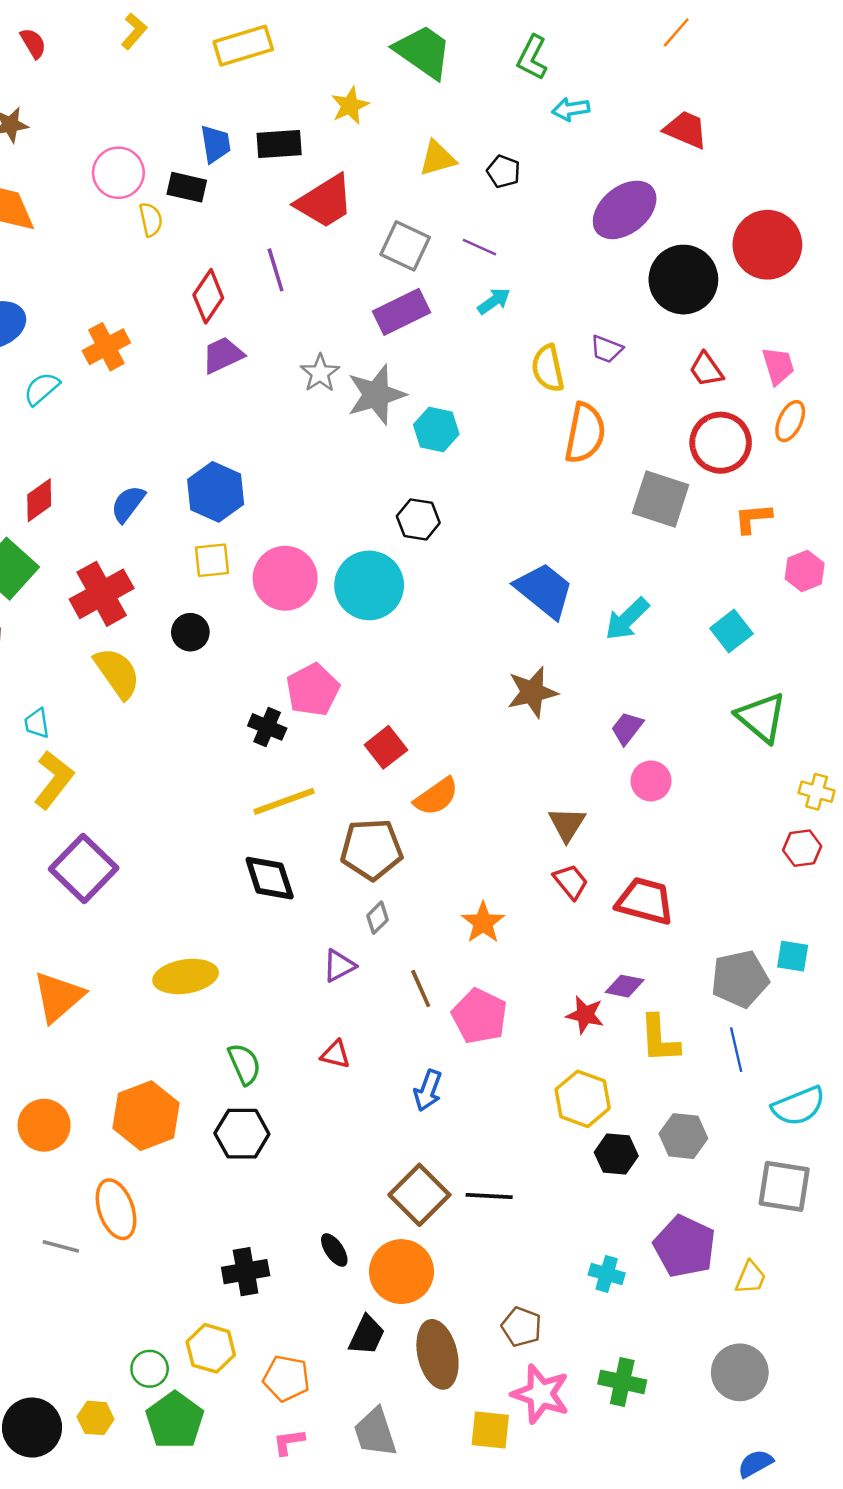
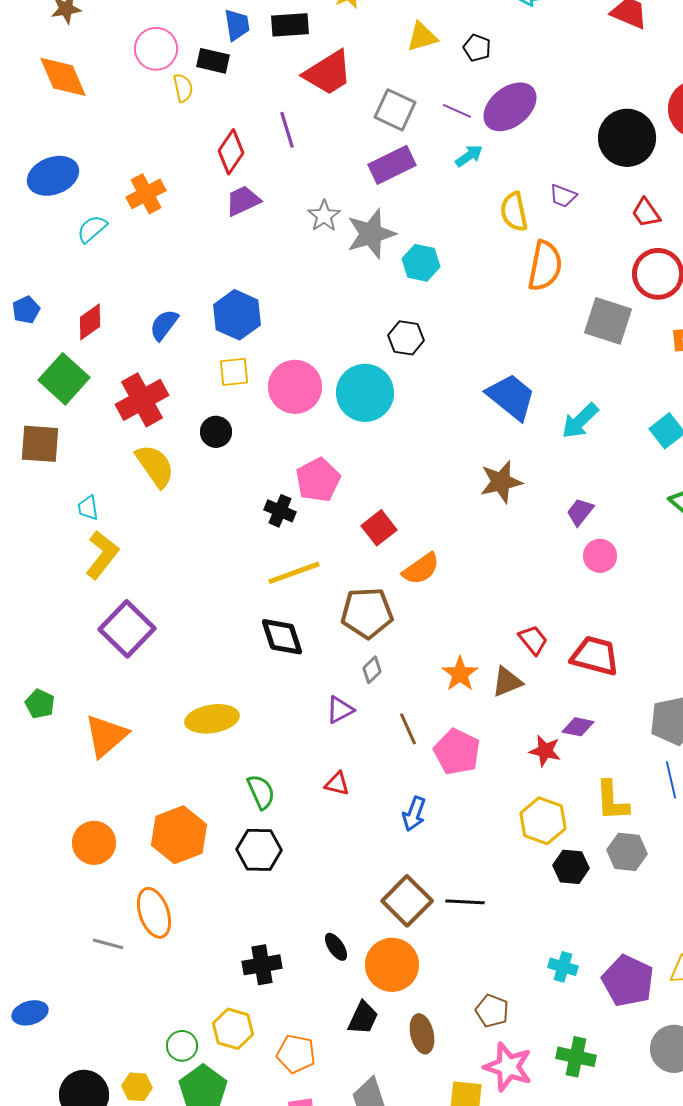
purple ellipse: (625, 210) -> (510, 107), moved
brown triangle: (567, 824) -> (507, 682), moved, turned 36
yellow L-shape: (659, 1039) -> (612, 801), moved
purple pentagon: (685, 1246) -> (628, 981), moved
brown ellipse: (437, 1354) -> (422, 1034), size x0.7

